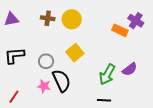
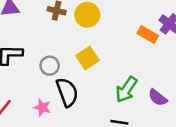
purple semicircle: (130, 69) -> (158, 98), moved, turned 70
pink star: (44, 86) -> (42, 107), moved

